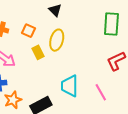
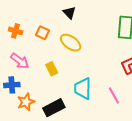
yellow ellipse: (57, 40) -> (71, 43), turned -70
yellow rectangle: (38, 52) -> (52, 69), moved

